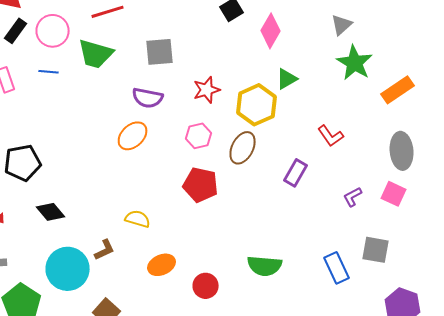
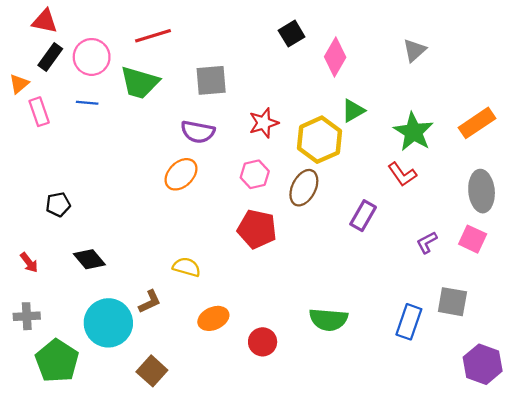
green star: (355, 63) -> (413, 132), moved
black pentagon: (23, 163) -> (58, 204), size x0.6
blue rectangle: (337, 268) -> (409, 322), turned 44

